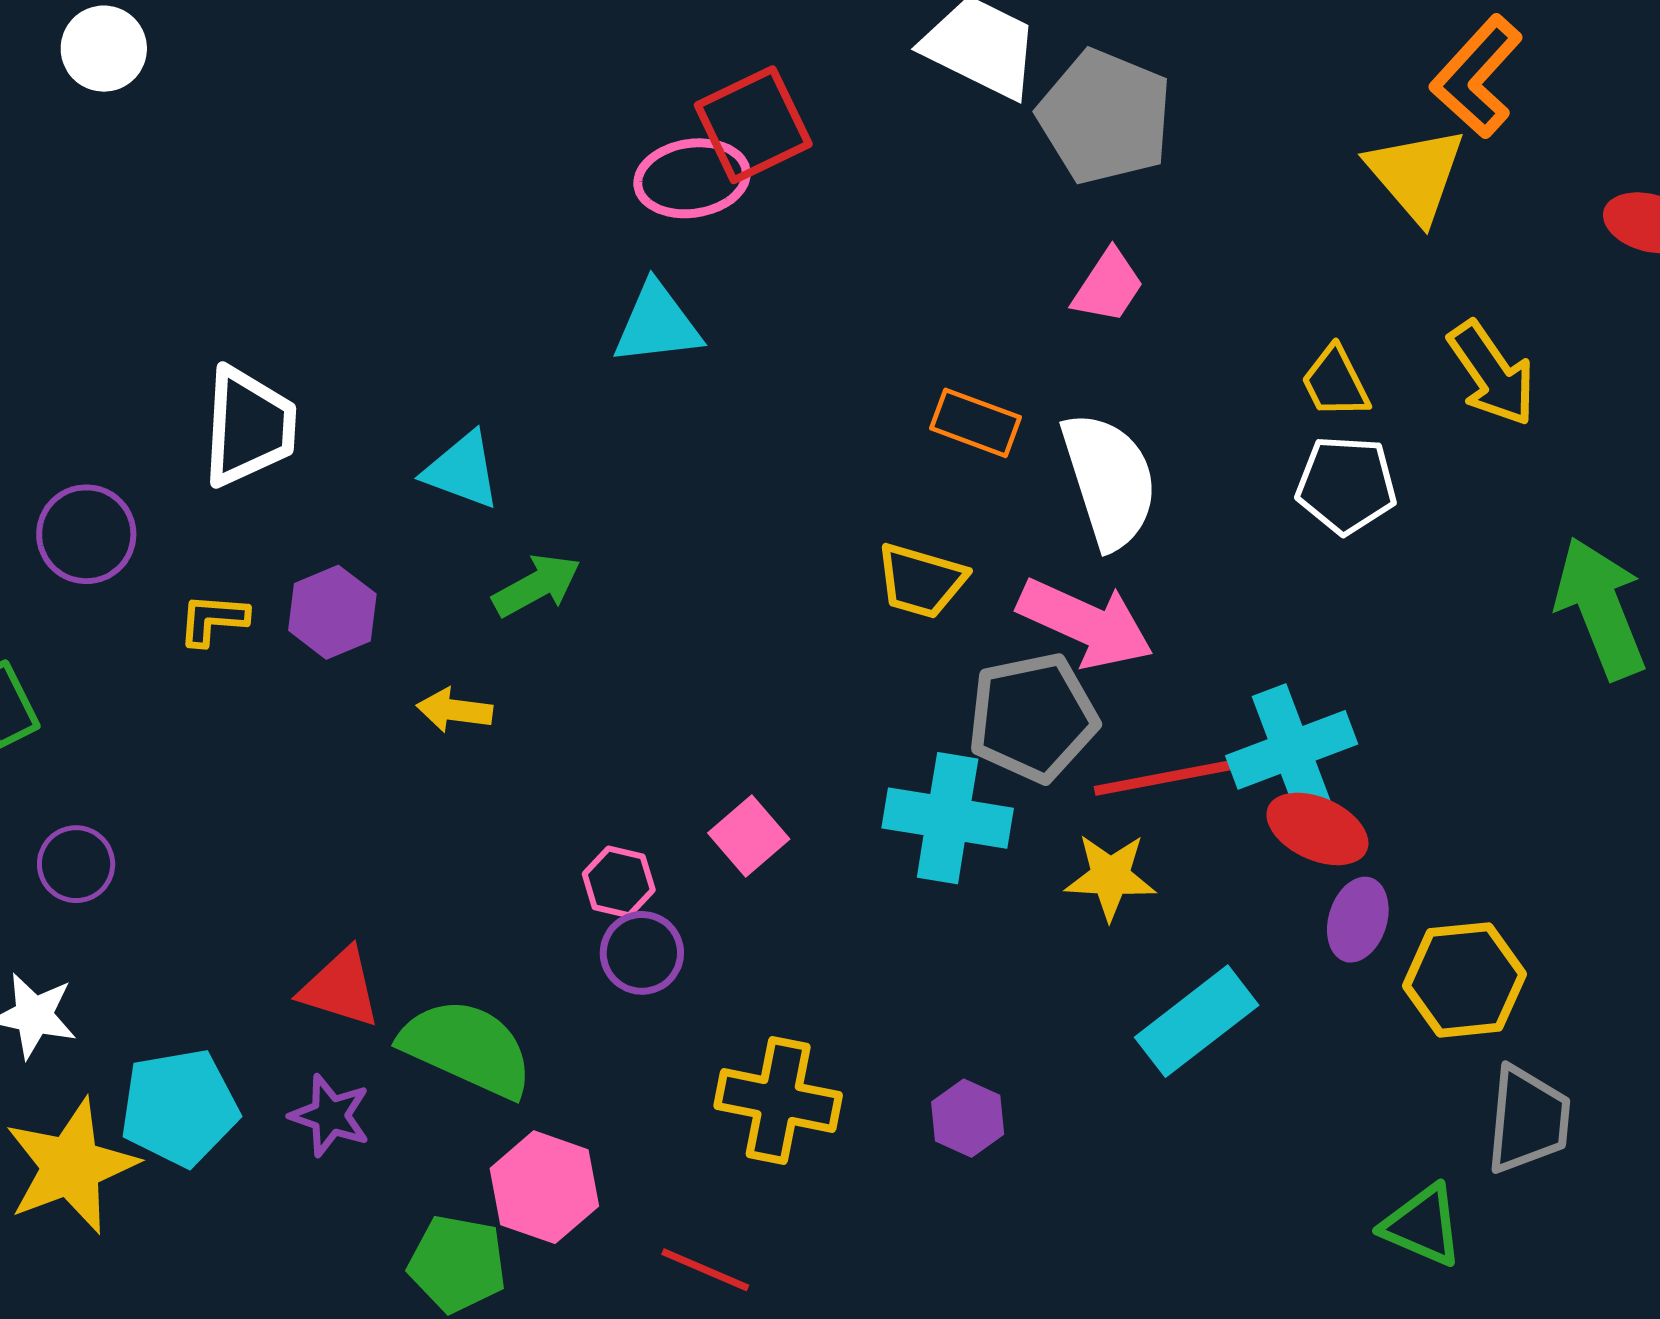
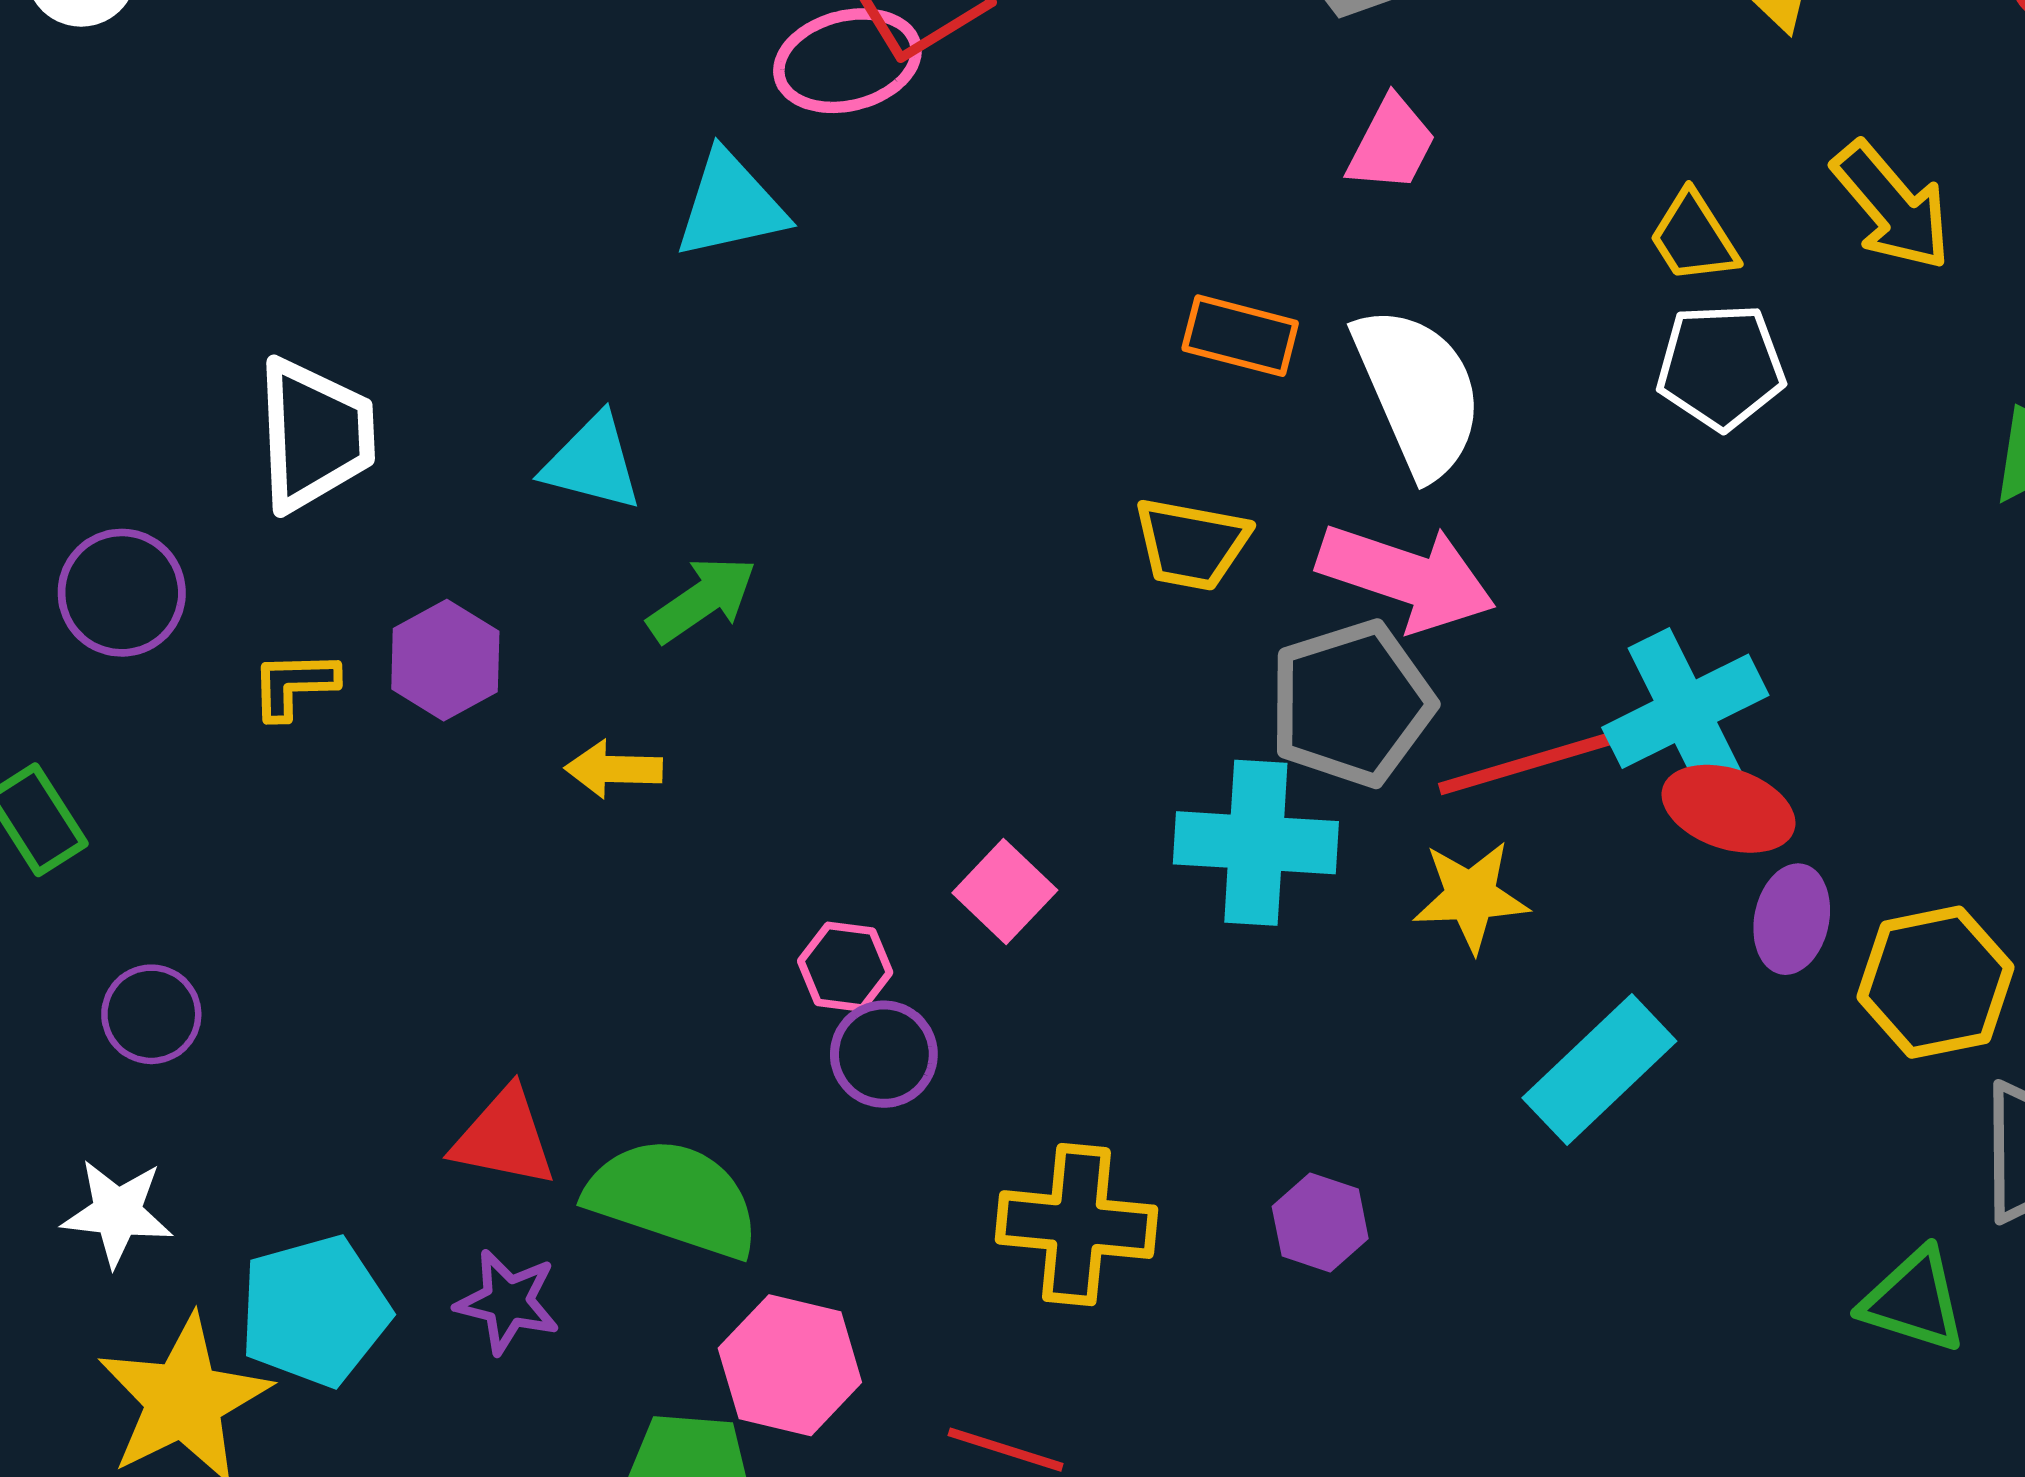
cyan triangle: (657, 324) -> (731, 205), moved

